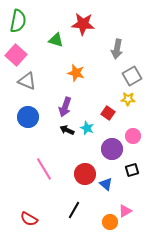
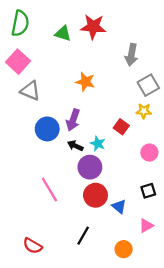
green triangle: (56, 40) -> (63, 33), moved
blue circle: (28, 117) -> (47, 129), moved
purple circle: (112, 149) -> (90, 167), moved
pink triangle: (125, 211) -> (146, 226), moved

